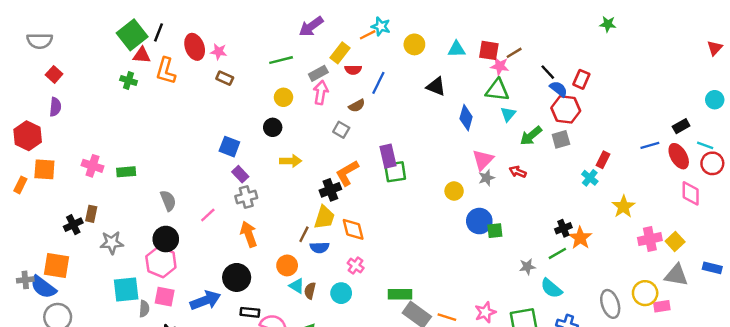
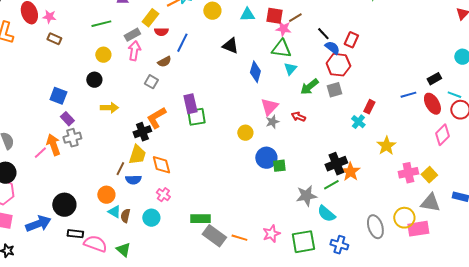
pink diamond: (691, 193) -> (442, 135), turned 45
black cross: (563, 228) -> (336, 164), size x1.5
orange arrow: (249, 234) -> (53, 145), moved
gray star: (527, 267) -> (306, 196), size x1.5
pink rectangle: (662, 306) -> (418, 229), size x1.5

